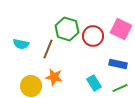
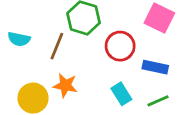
red circle: (93, 36) -> (120, 46), moved

